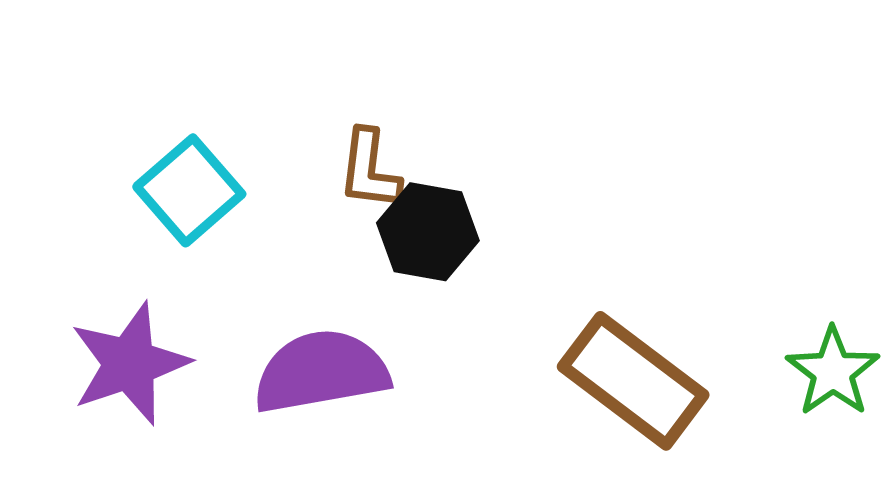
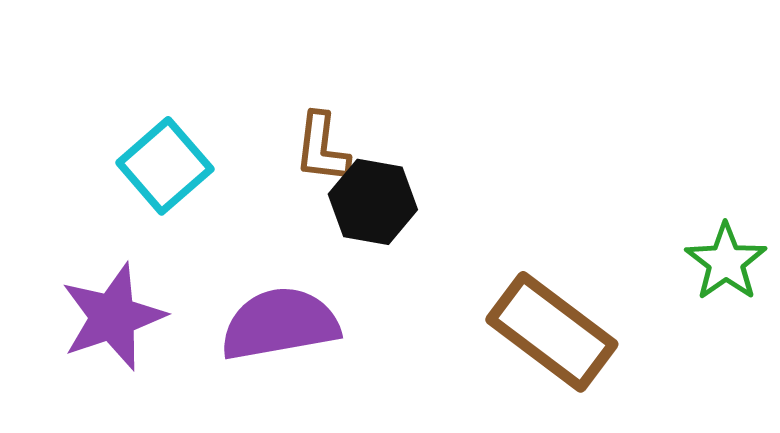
green star: (833, 372) -> (726, 262), moved

